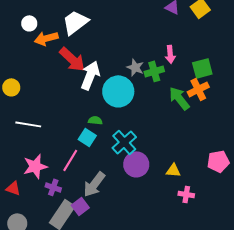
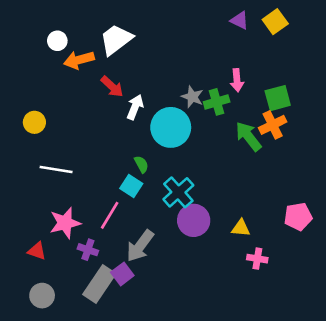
red arrow: (72, 59) -> (112, 87), size x0.7
white arrow: (90, 75) -> (135, 107), size x0.7
green semicircle: (95, 120) -> (141, 164), turned 56

